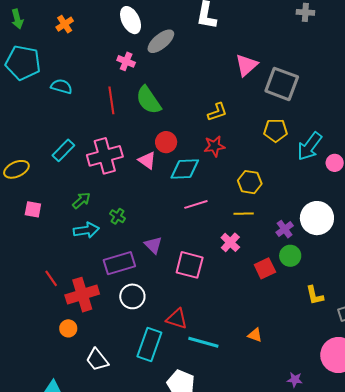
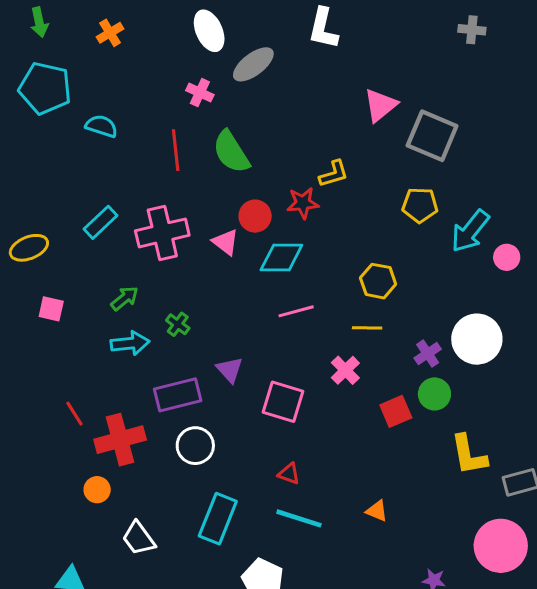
red star: (214, 146) -> (303, 203), moved
yellow L-shape: (315, 295) -> (469, 455), size x1.4
red triangle: (177, 319) -> (289, 474), moved, size x0.7

